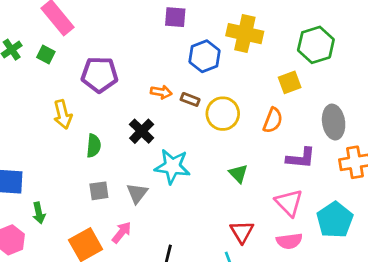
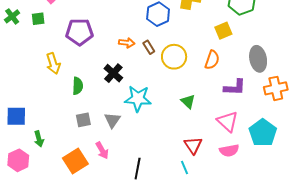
green square: (46, 54) -> (38, 19), turned -32
brown rectangle: (190, 99) -> (149, 47), turned 40
pink arrow: (122, 232) -> (102, 150), turned 114

